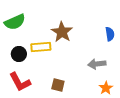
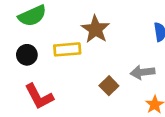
black circle: (19, 54) -> (27, 55), moved
brown square: (58, 85) -> (109, 86), moved, turned 32

